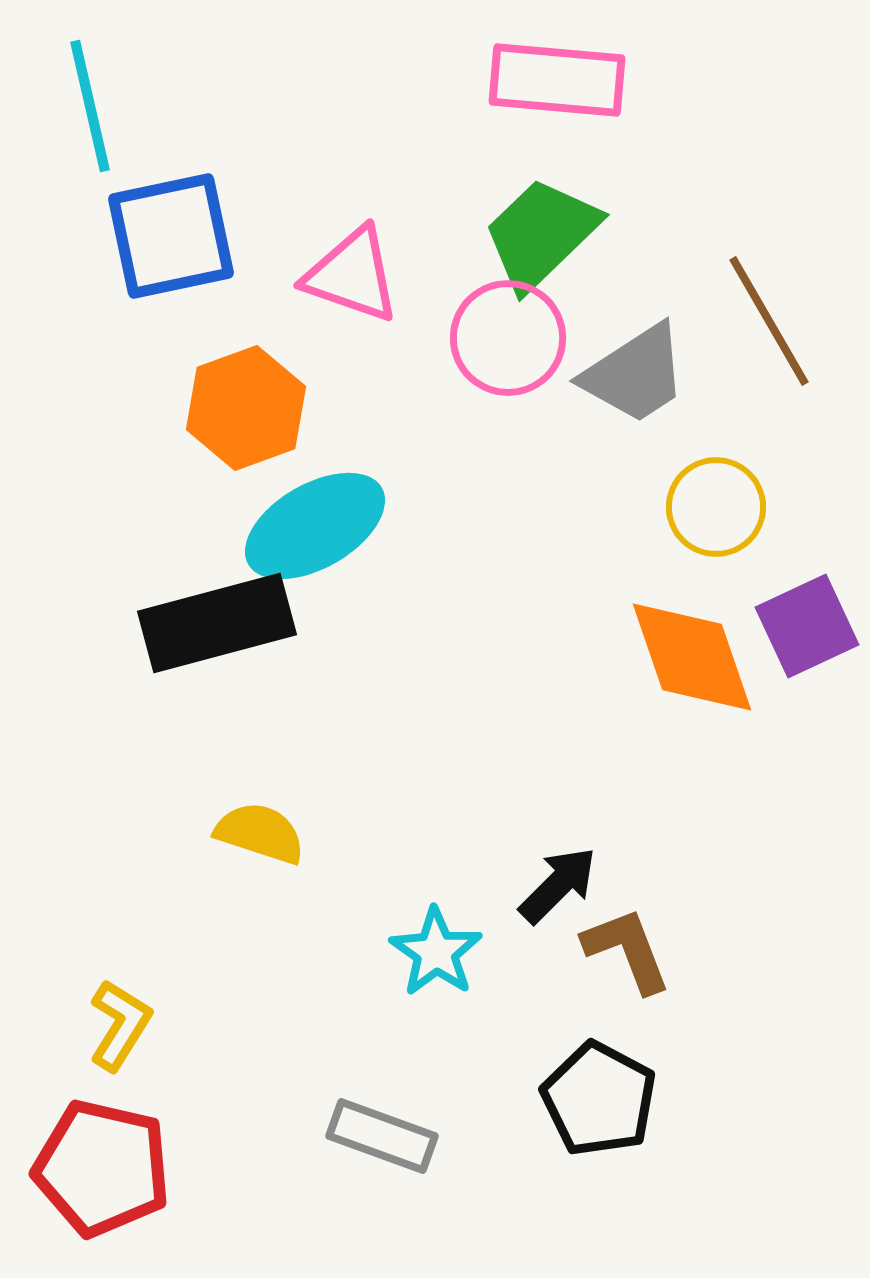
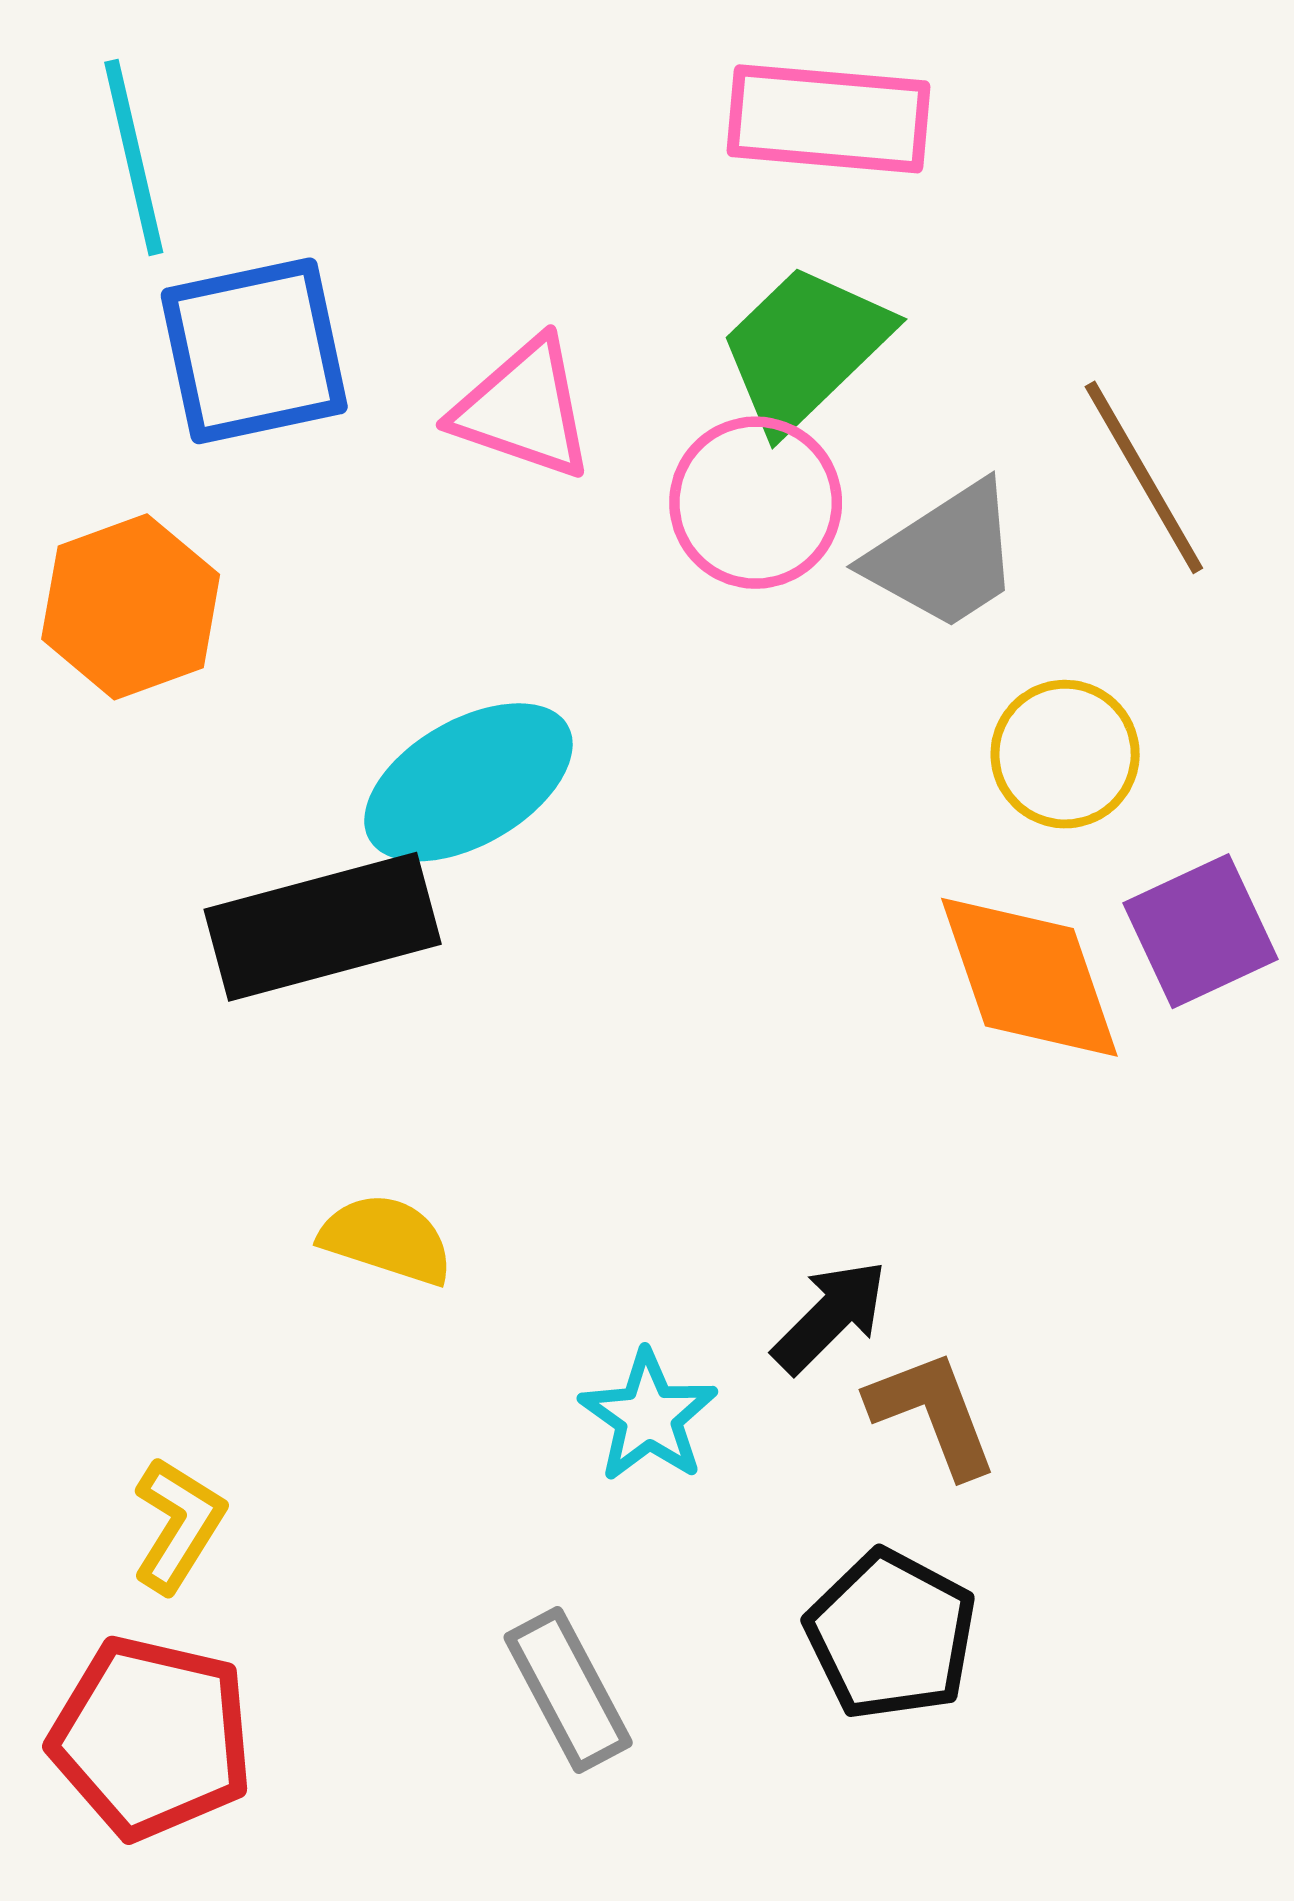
orange hexagon: (246, 408) -> (131, 607), moved
gray rectangle: (382, 1136) -> (568, 1690), turned 42

